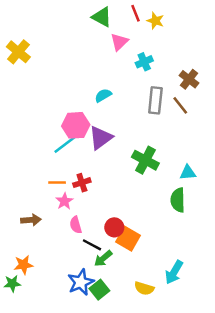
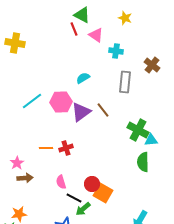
red line: (135, 13) -> (74, 29), moved
pink triangle: (119, 42) -> (96, 35), turned -42
yellow cross: (18, 52) -> (15, 43), turned -30
cyan cross: (144, 62) -> (116, 51), turned 32
brown line: (180, 105) -> (103, 110), moved
cyan line: (66, 144) -> (32, 101), moved
green cross: (145, 160) -> (138, 130), moved
pink star: (65, 201) -> (17, 163), moved

